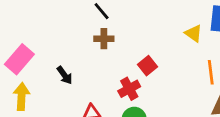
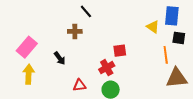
brown cross: (104, 39) -> (75, 31), moved
red square: (148, 66) -> (120, 51), turned 32

